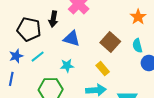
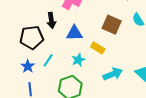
yellow rectangle: (103, 69) -> (98, 48), moved

